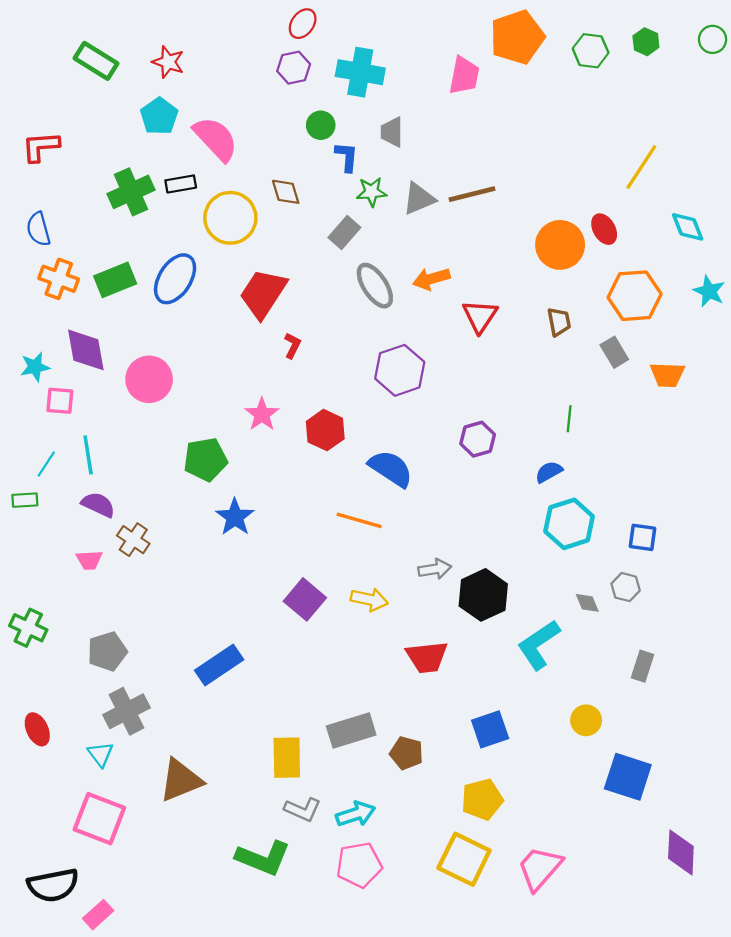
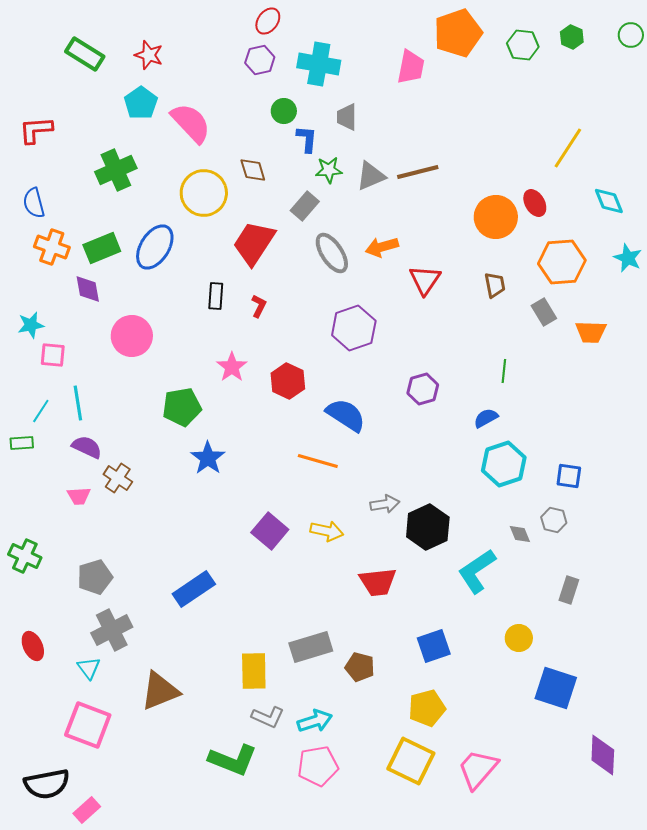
black rectangle: (181, 184) -> (216, 296), moved, turned -76
red trapezoid: (263, 293) -> (254, 243), moved
purple diamond: (86, 350) -> (88, 289), moved, size x0.7

